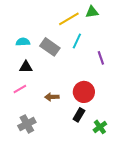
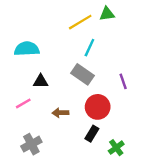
cyan semicircle: (23, 42) -> (27, 49), size x1.5
gray rectangle: (50, 47) -> (83, 74), moved
purple line: (101, 58) -> (123, 81), moved
black triangle: (26, 67) -> (41, 81), moved

